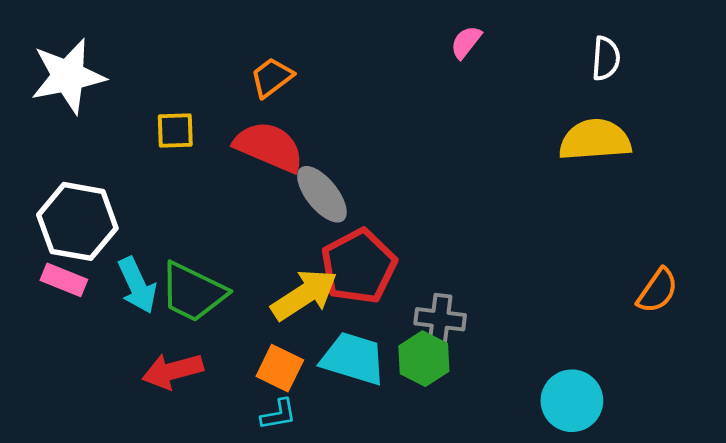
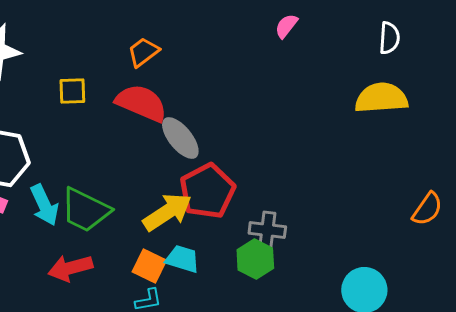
cyan trapezoid: (353, 359) -> (182, 259), moved, size x0.7

